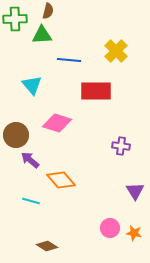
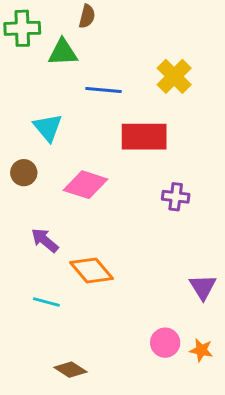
brown semicircle: (48, 11) -> (87, 16), moved
brown circle: (16, 135) -> (24, 173), moved, size x0.7
purple cross: (121, 146) -> (176, 197), moved

